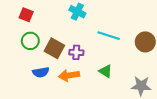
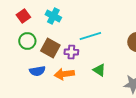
cyan cross: (77, 12) -> (53, 16), moved
red square: (26, 15) -> (23, 16), turned 32
cyan line: (109, 36) -> (90, 36), moved, turned -35

